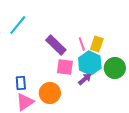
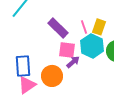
purple arrow: (85, 79) -> (73, 62), moved
blue rectangle: (21, 83) -> (23, 66), size x1.5

